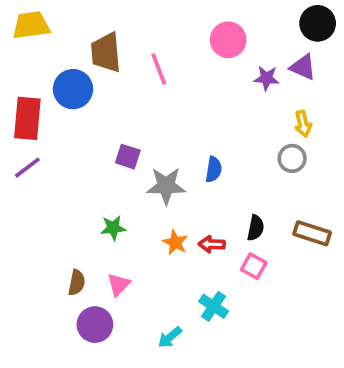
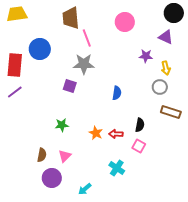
brown trapezoid: (106, 53) -> (71, 18), moved
purple star: (267, 78) -> (146, 56), moved
gray star: (166, 186) -> (84, 64), moved
brown rectangle: (312, 233) -> (171, 112), moved
cyan arrow: (170, 337) -> (85, 189), moved

